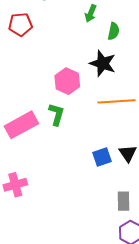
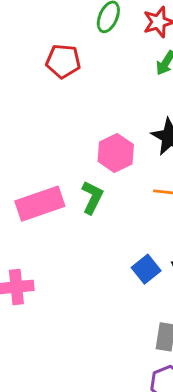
blue square: (102, 157) -> (146, 269), turned -30

